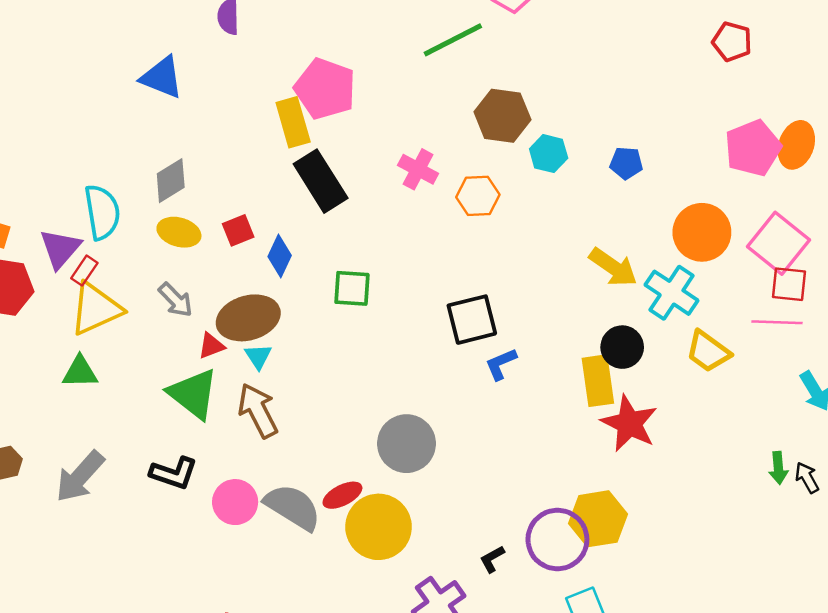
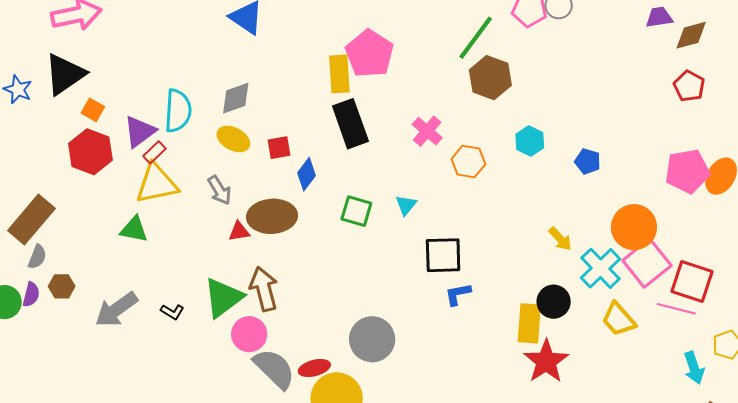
green line: (453, 40) -> (476, 38), turned -39
brown hexagon: (502, 116) -> (490, 78), moved
pink square: (779, 243) -> (647, 263), moved
yellow arrow: (613, 267) -> (560, 239), size x0.7
red square: (789, 284) -> (692, 282), size x1.4
cyan triangle: (258, 356) -> (406, 205), moved
green triangle: (193, 394) -> (223, 298), moved, turned 33
black L-shape: (174, 473) -> (172, 312), moved, size x0.6
pink circle: (235, 502) -> (249, 334), moved

